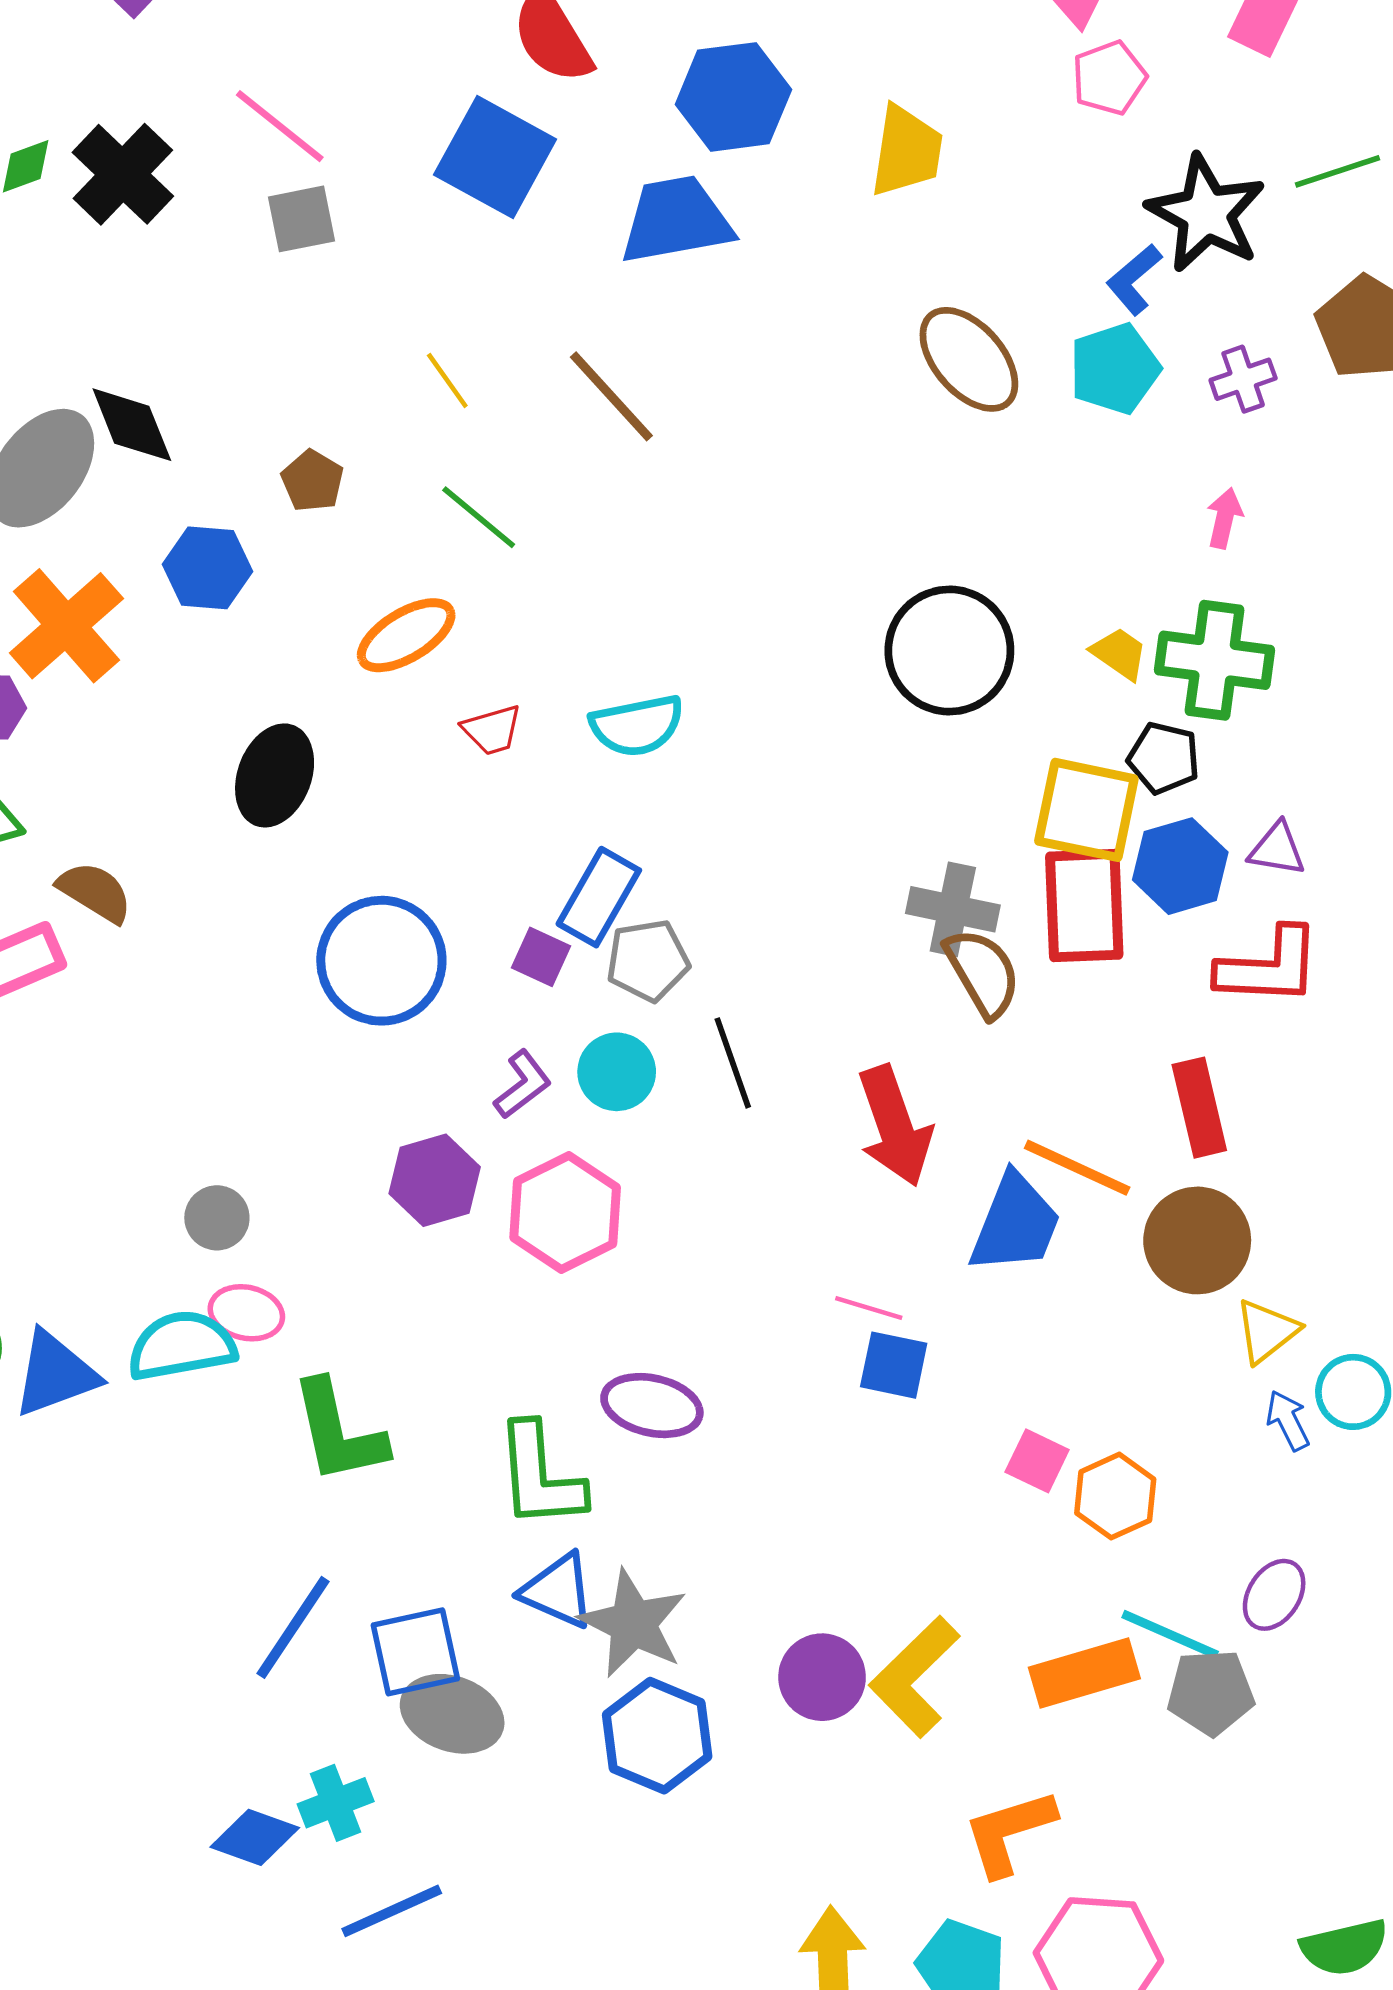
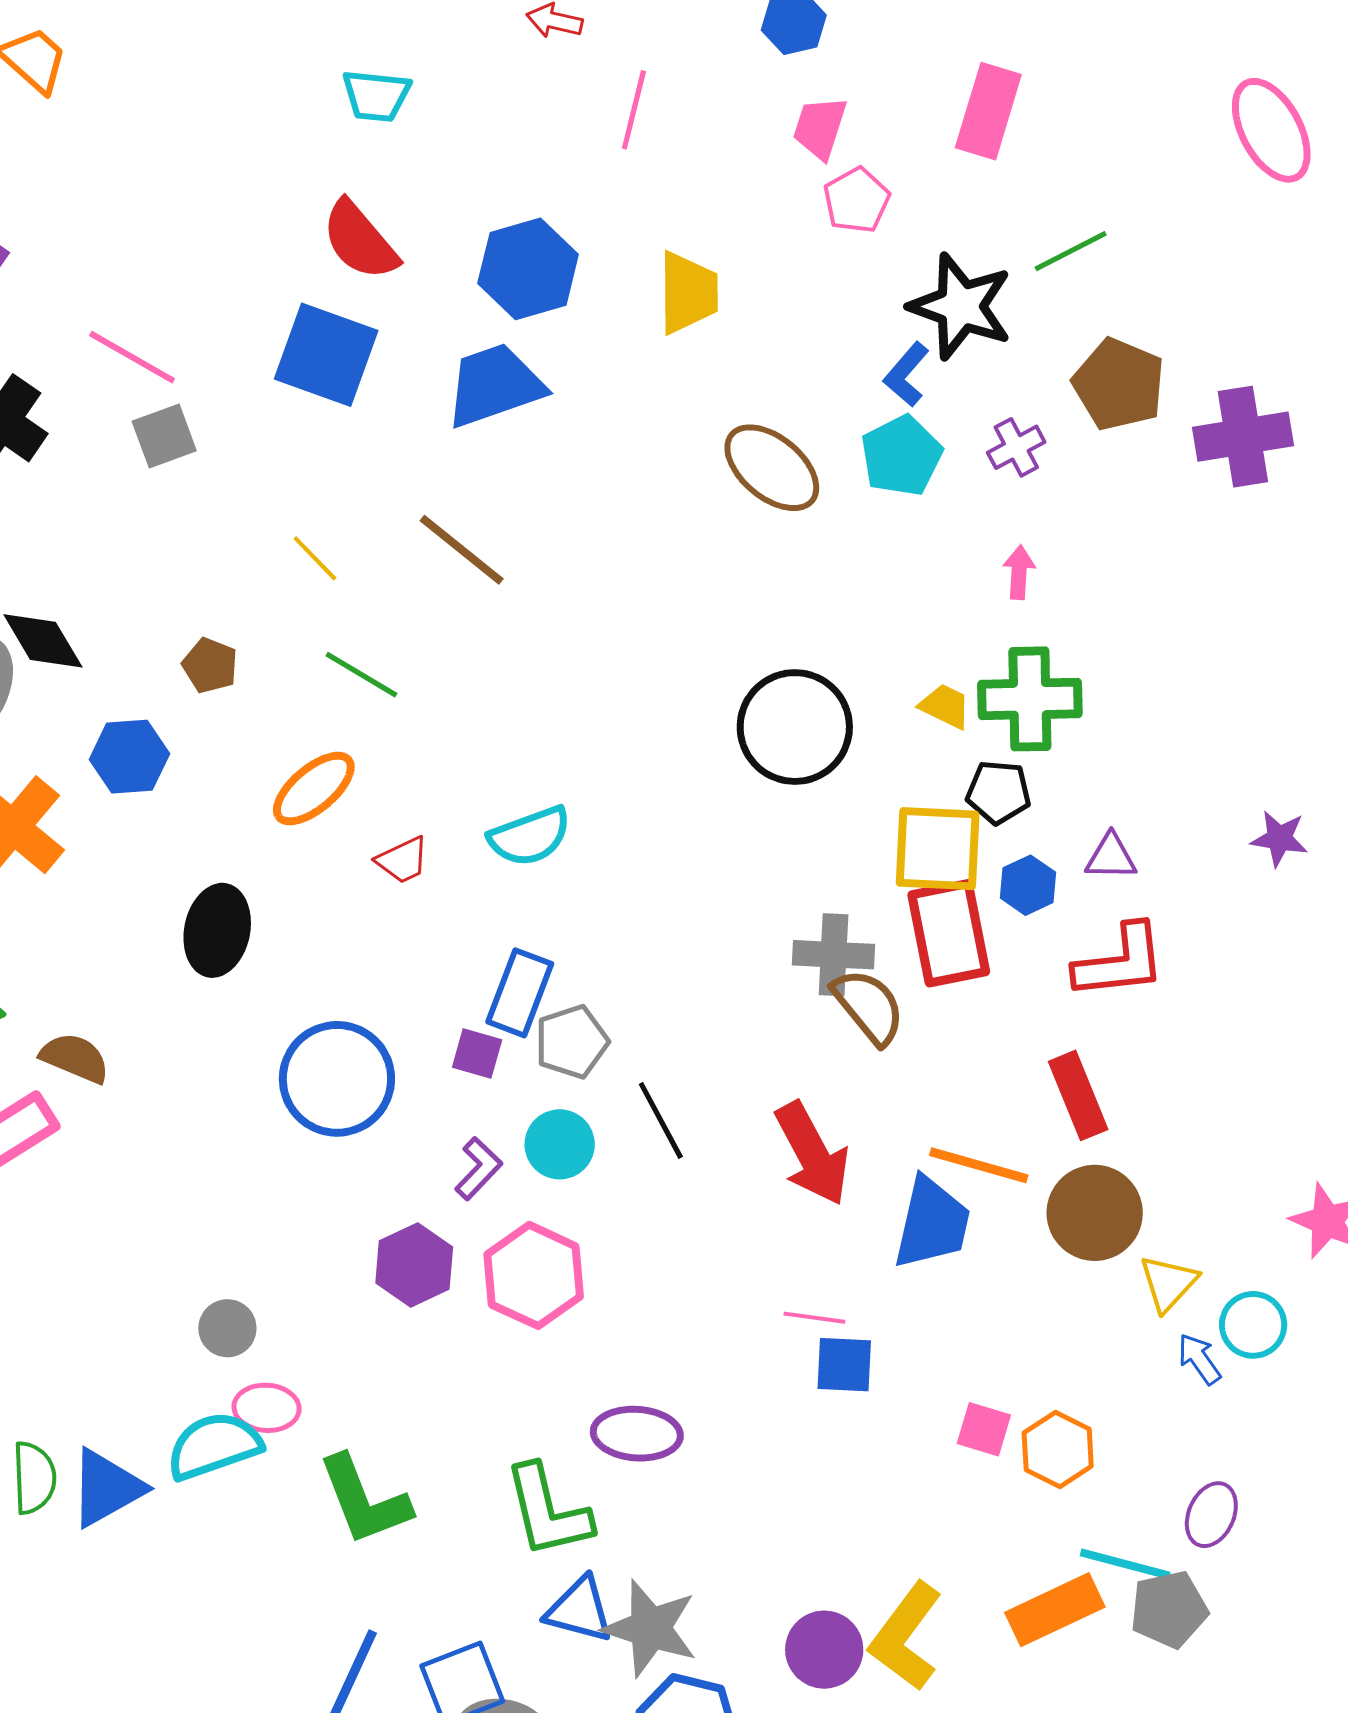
blue hexagon: (1180, 866) -> (1028, 885), size x0.7

